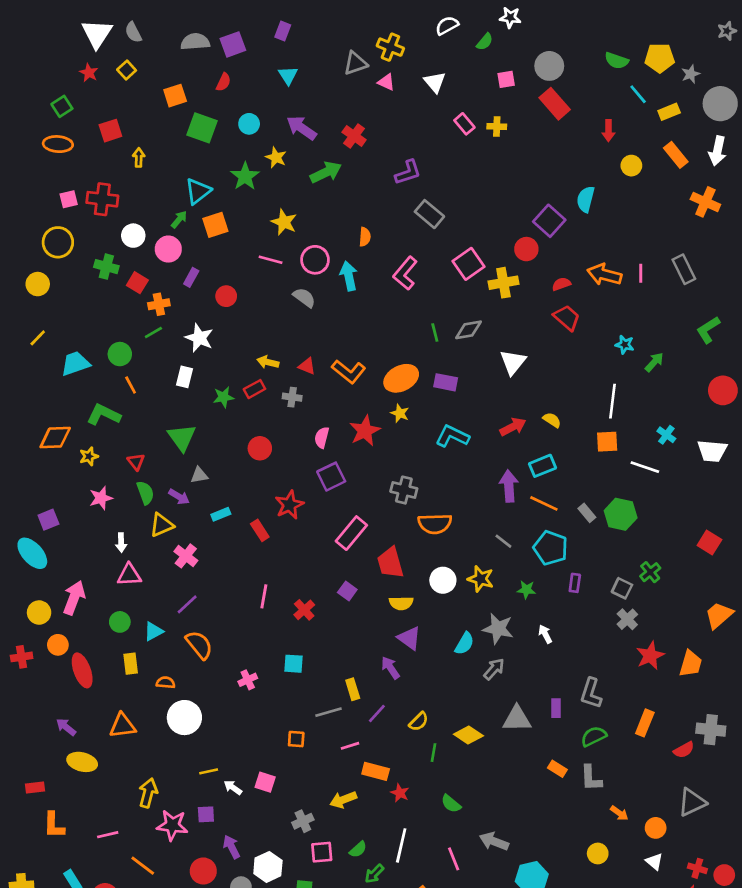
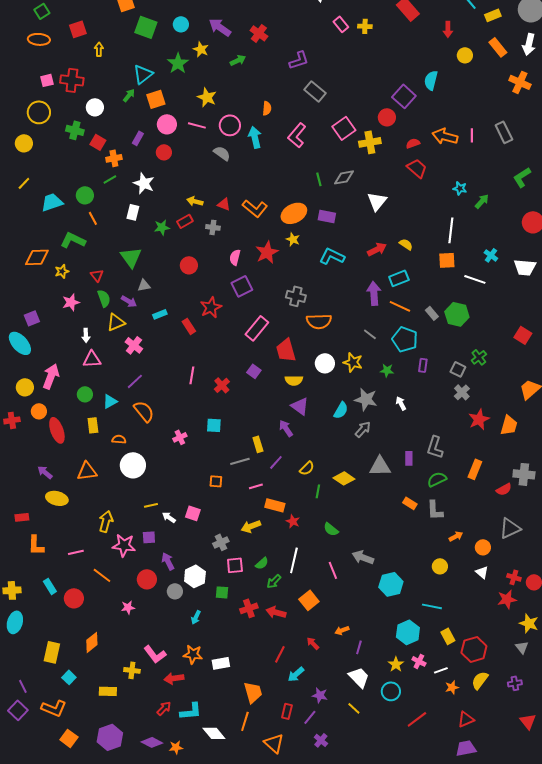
green arrow: (326, 172) -> (238, 60), size x0.7
pink circle: (168, 249) -> (167, 124), moved
orange arrow: (619, 813) -> (456, 536), turned -64

